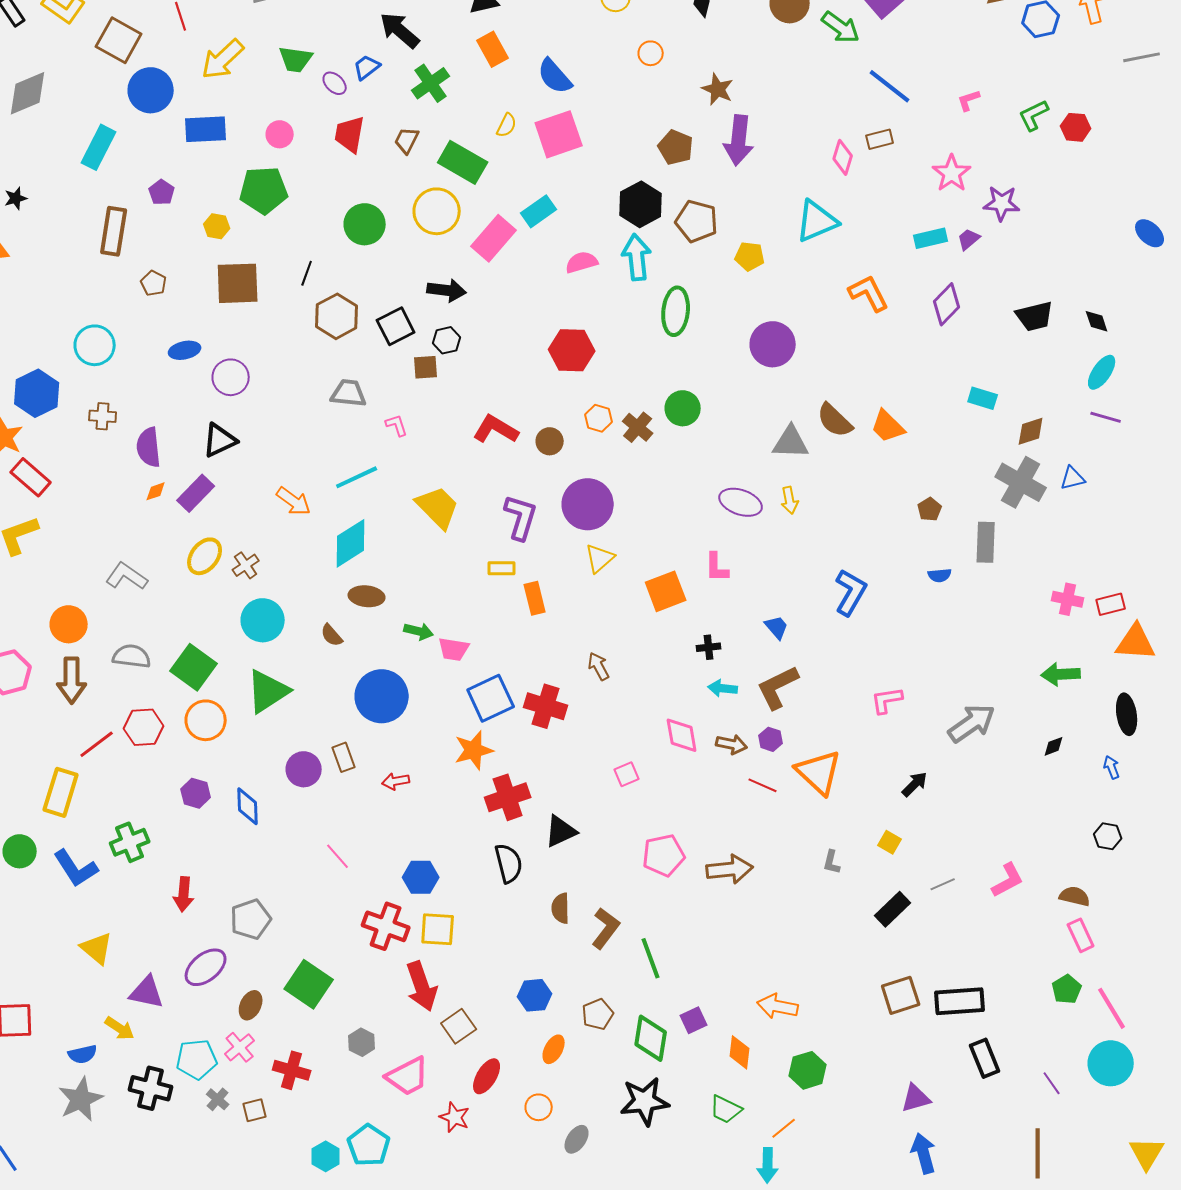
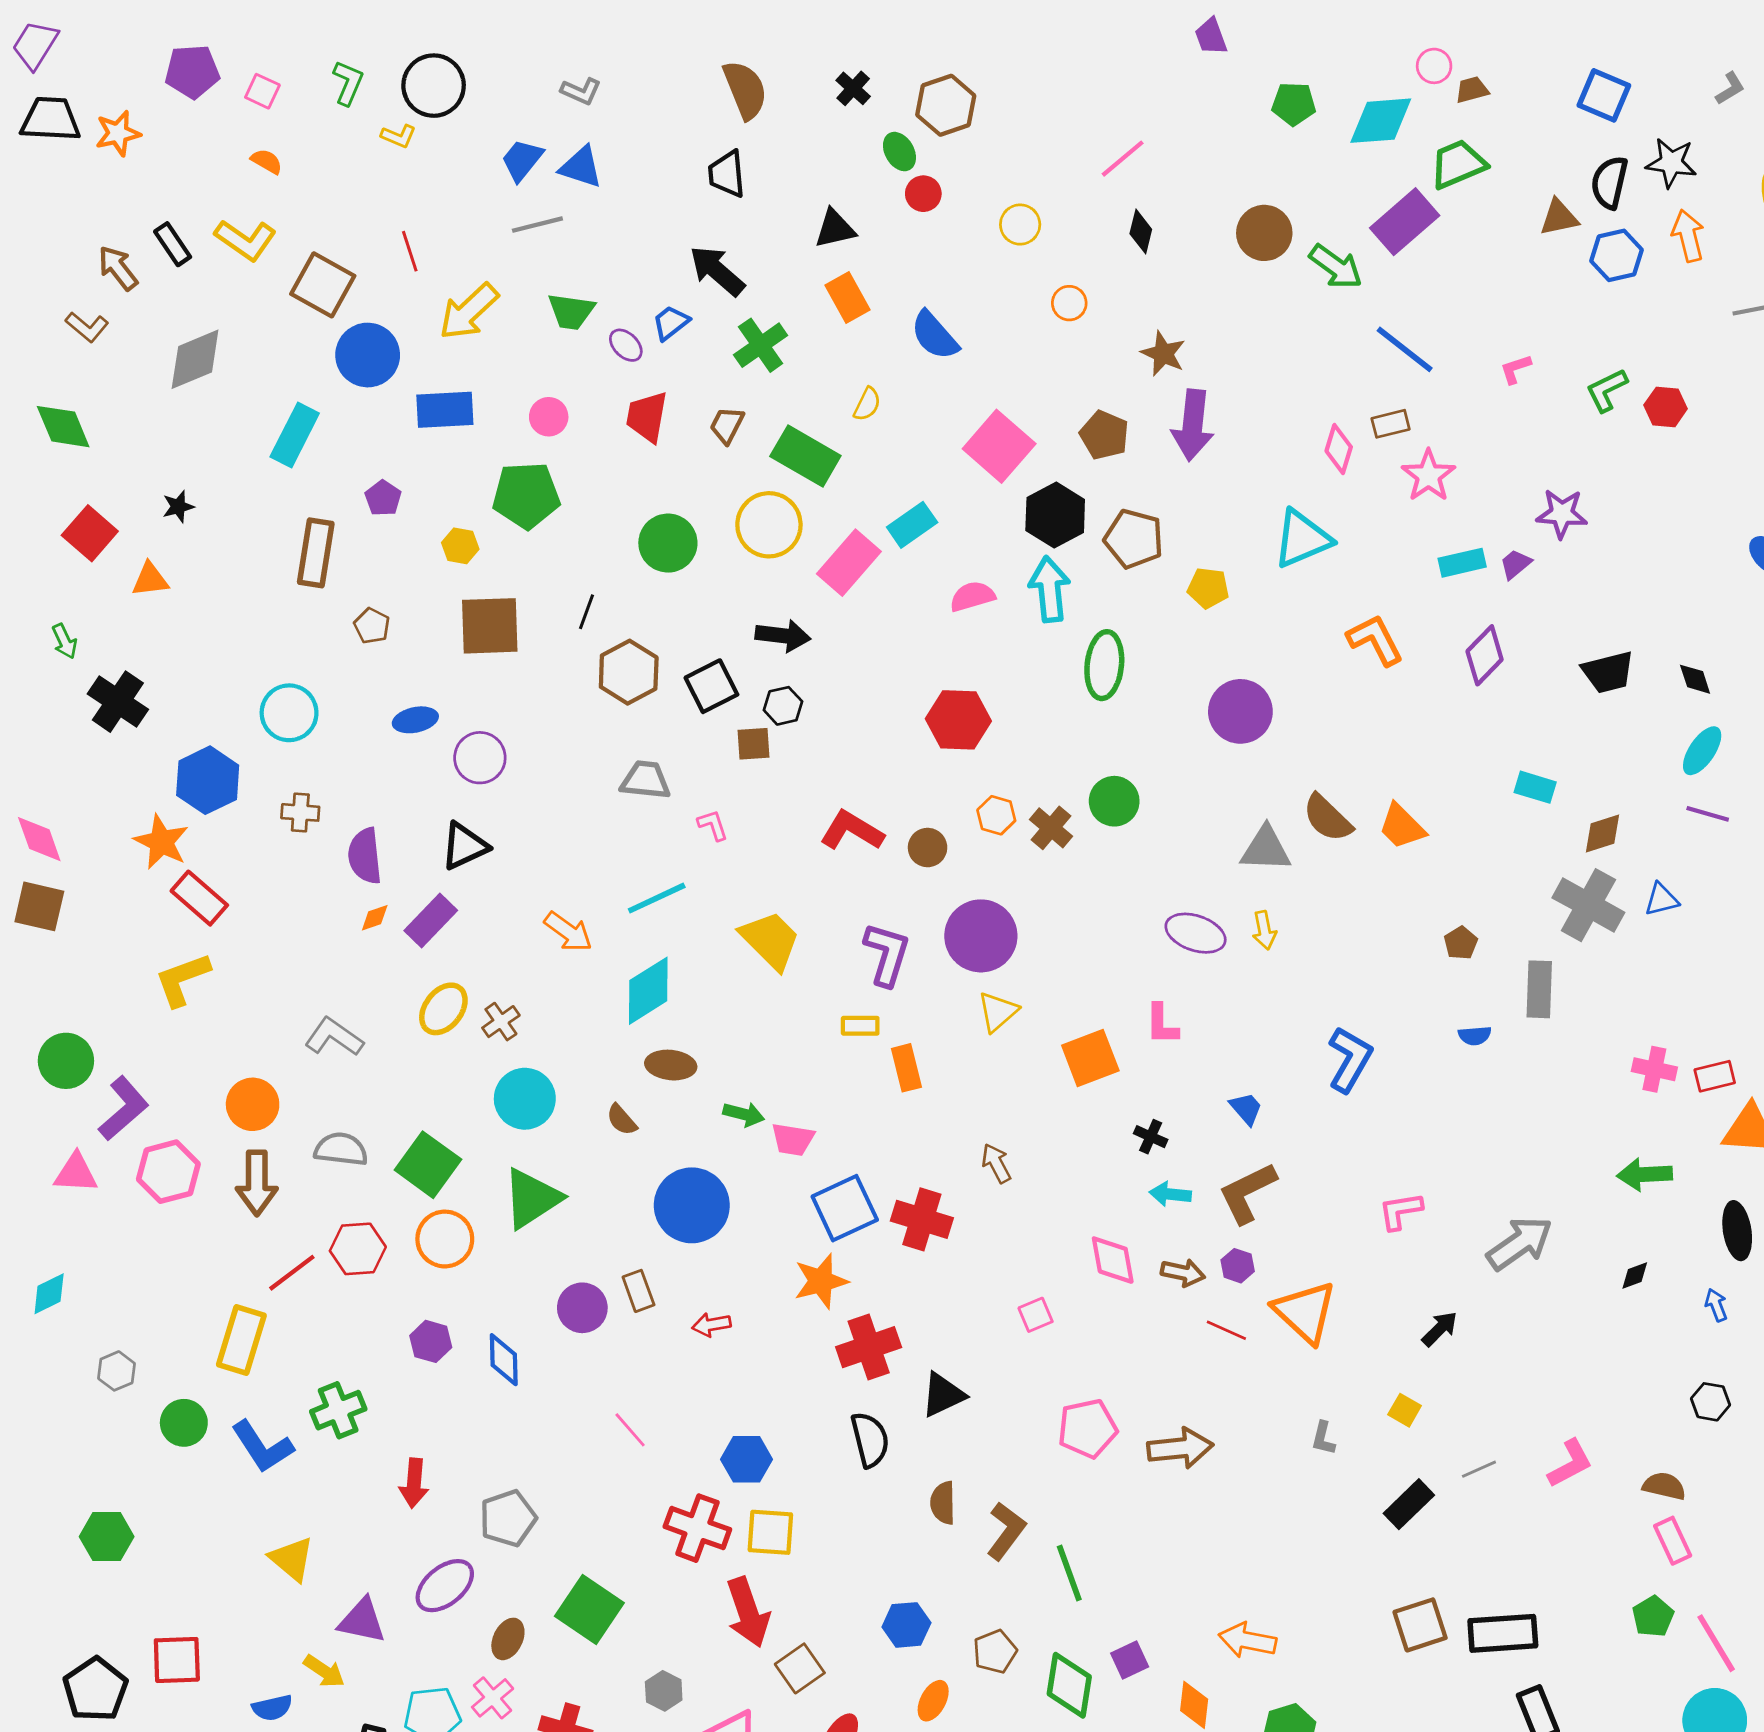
pink square: (559, 134) -> (999, 446), moved, turned -30
pink star: (952, 173) -> (1428, 476), moved
black cross: (709, 647) -> (1151, 1137), turned 30

